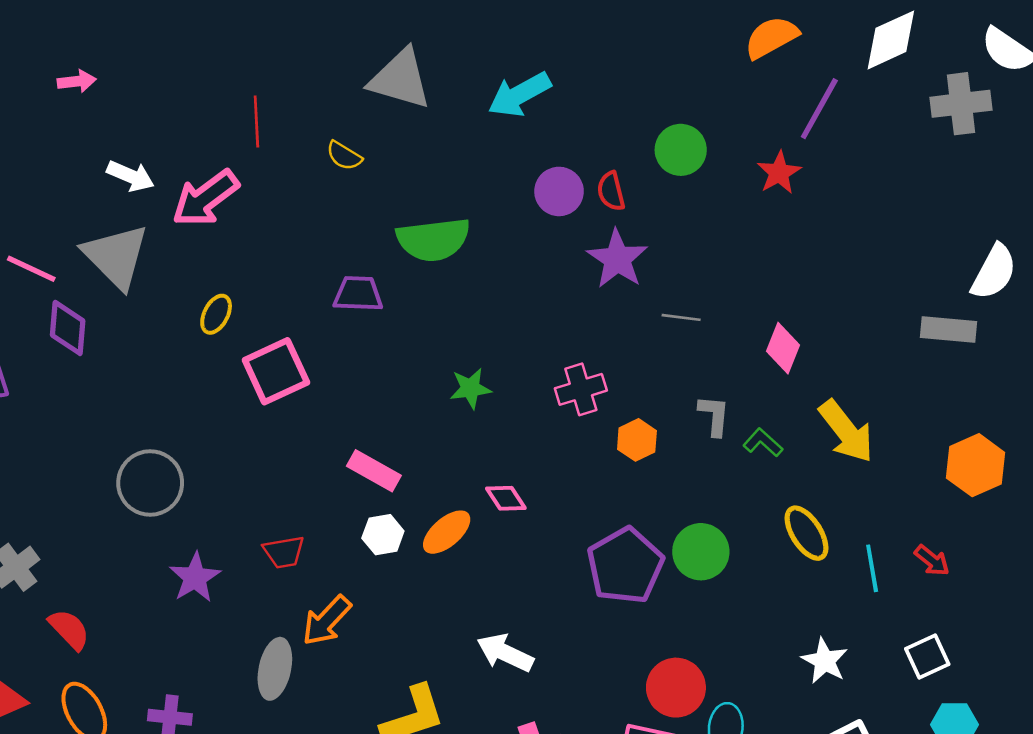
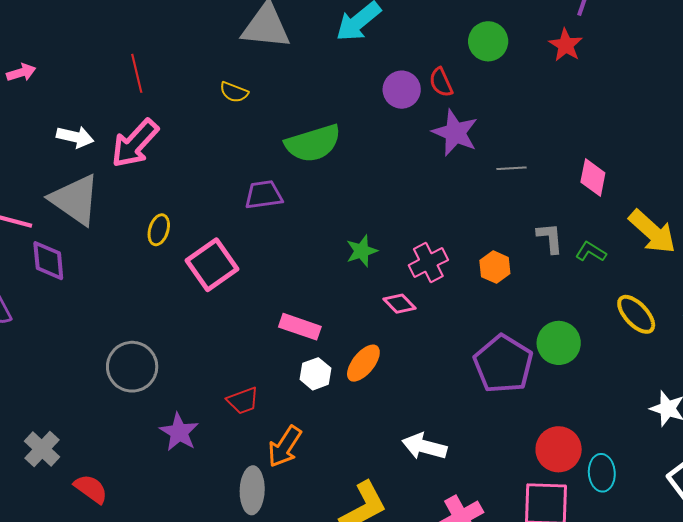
red line: (256, 121) -> (137, 73), moved
pink cross: (581, 389) -> (428, 263), moved
pink diamond: (506, 498) -> (399, 304), moved

